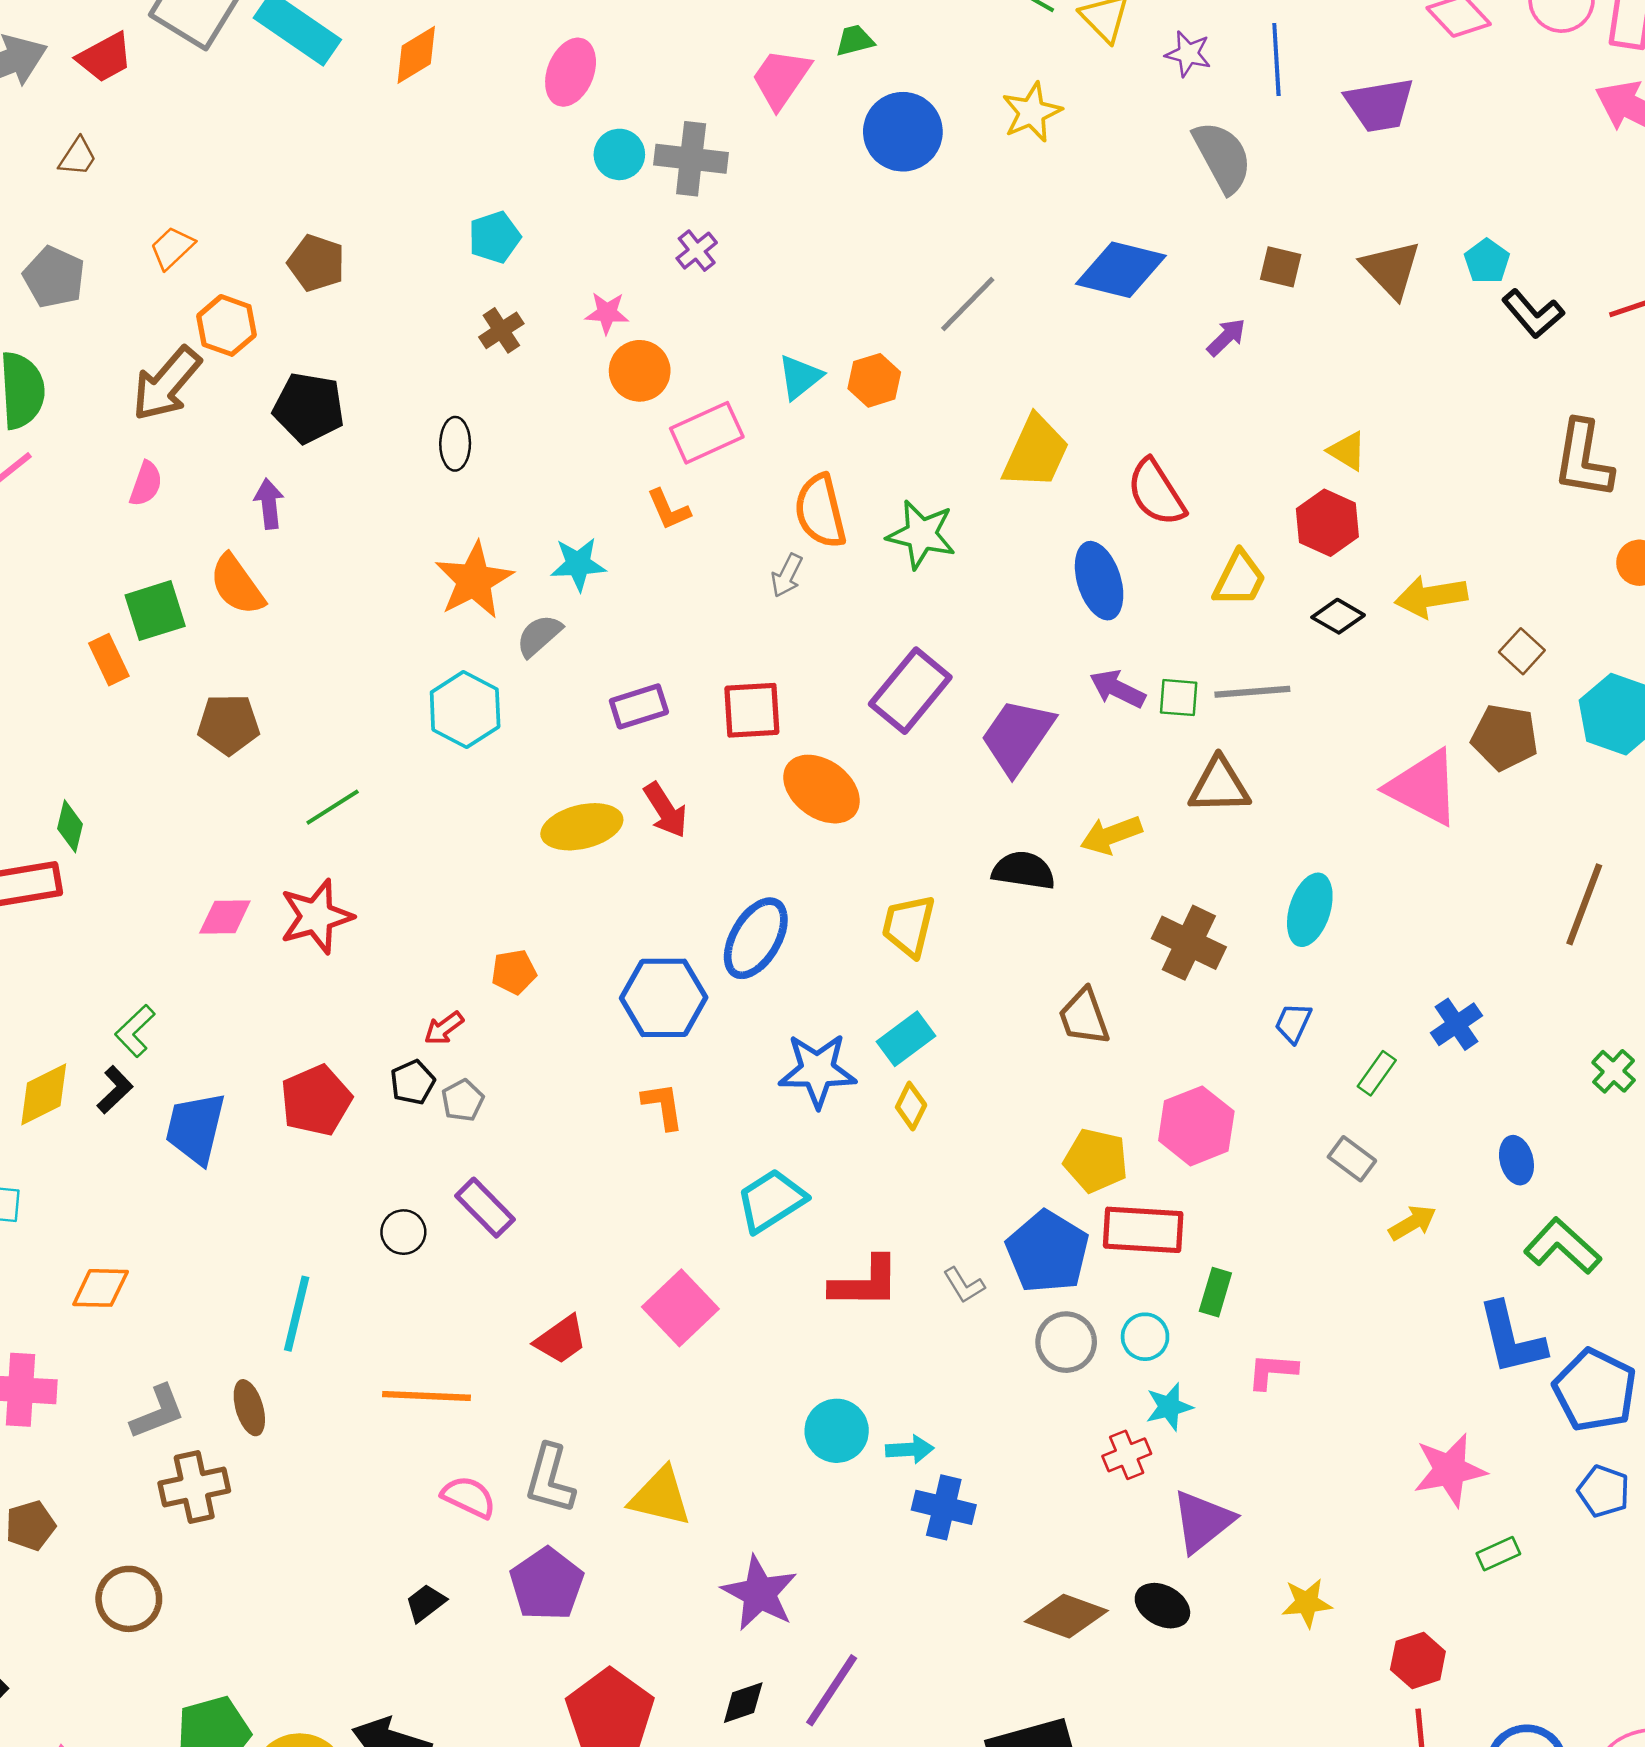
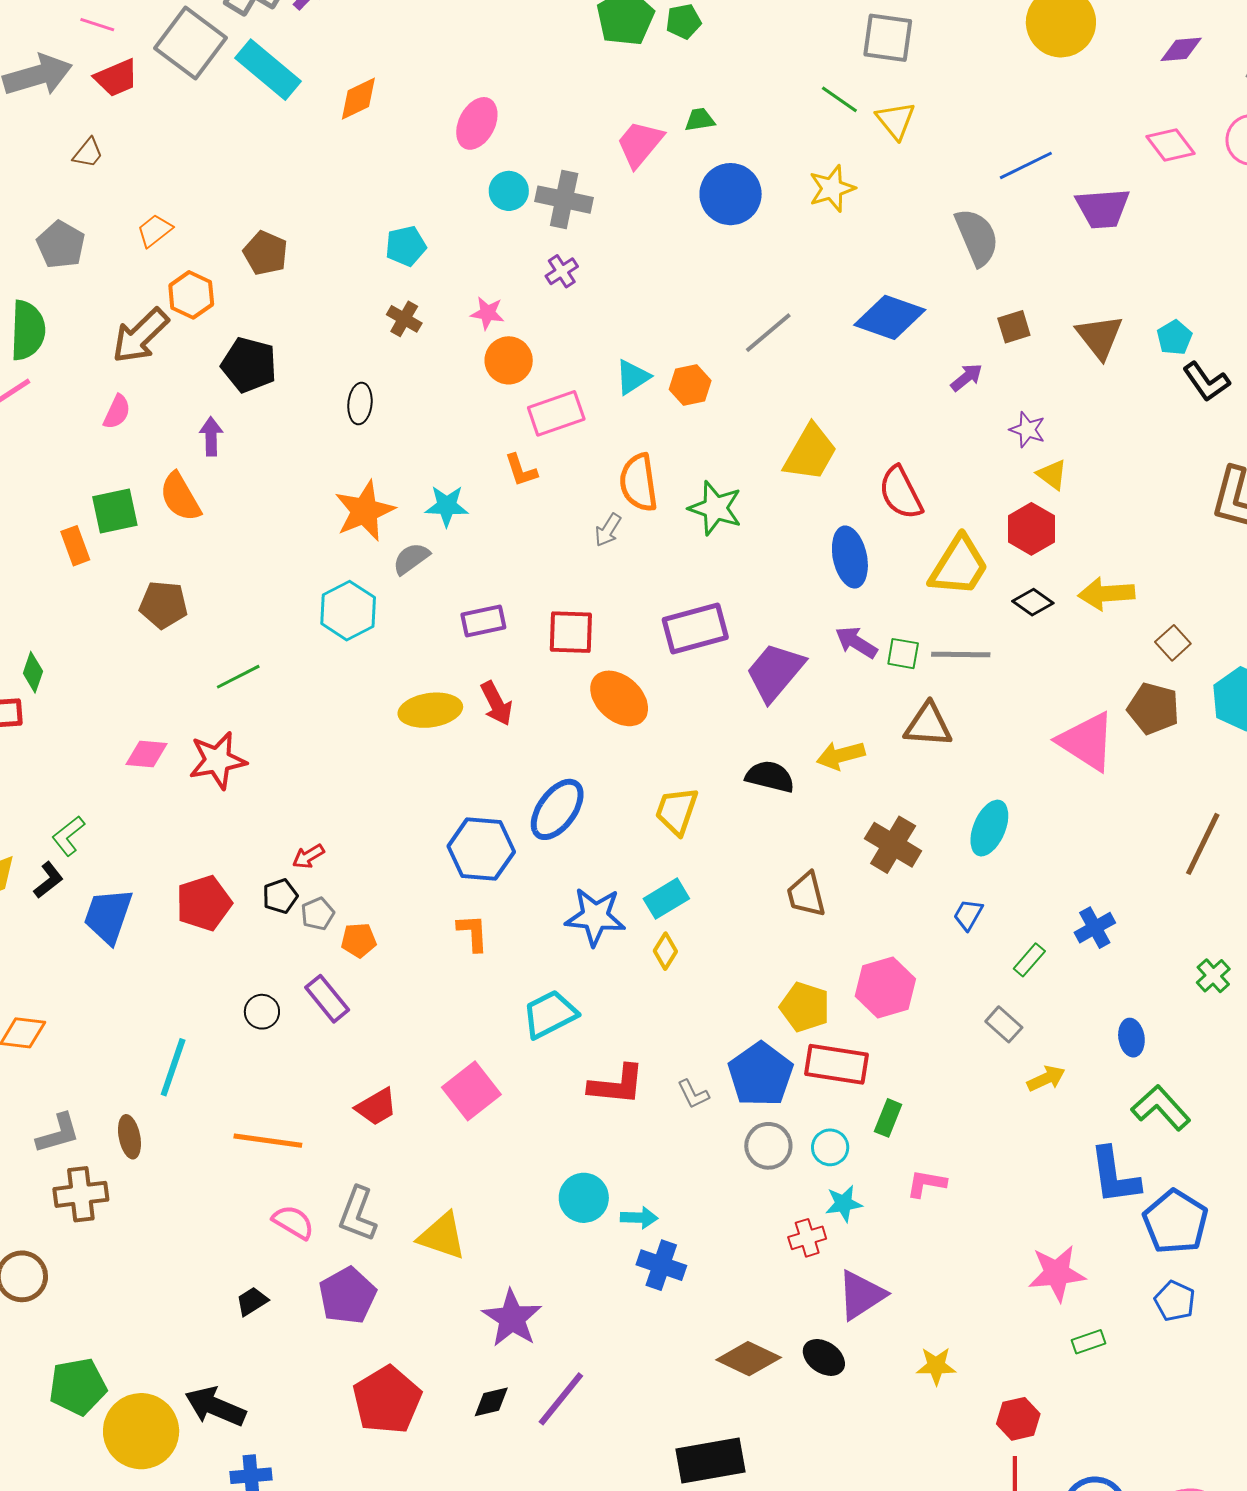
purple star: (1188, 54) -> (1027, 430), moved
blue line: (1276, 60) -> (1026, 165), turned 62
brown square: (1281, 267) -> (1014, 327), turned -36
brown cross: (501, 330) -> (404, 319), turned -32
yellow trapezoid: (1239, 579) -> (959, 566), size x1.4
purple rectangle: (910, 691) -> (695, 629), turned 30
orange pentagon: (514, 972) -> (359, 940), moved

